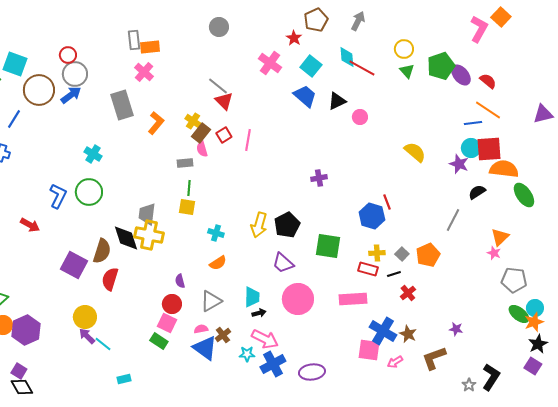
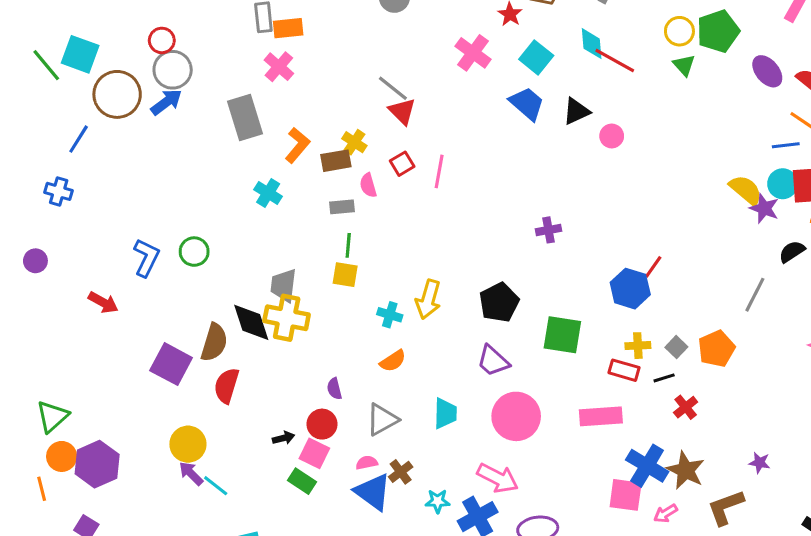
green pentagon: (441, 66) -> (718, 31), moved
brown rectangle: (201, 133) -> (336, 161), moved, turned 42
yellow semicircle: (415, 152) -> (746, 190), moved
cyan cross: (93, 154) -> (268, 193), moved
green circle: (89, 192) -> (194, 252), size x0.7
red line: (387, 202) -> (653, 267), turned 56
yellow arrow: (259, 225) -> (428, 299), moved
black arrow: (259, 313) -> (283, 438), moved
brown star: (408, 334) -> (686, 470), size x1.4
pink arrow: (265, 339) -> (498, 478), moved

